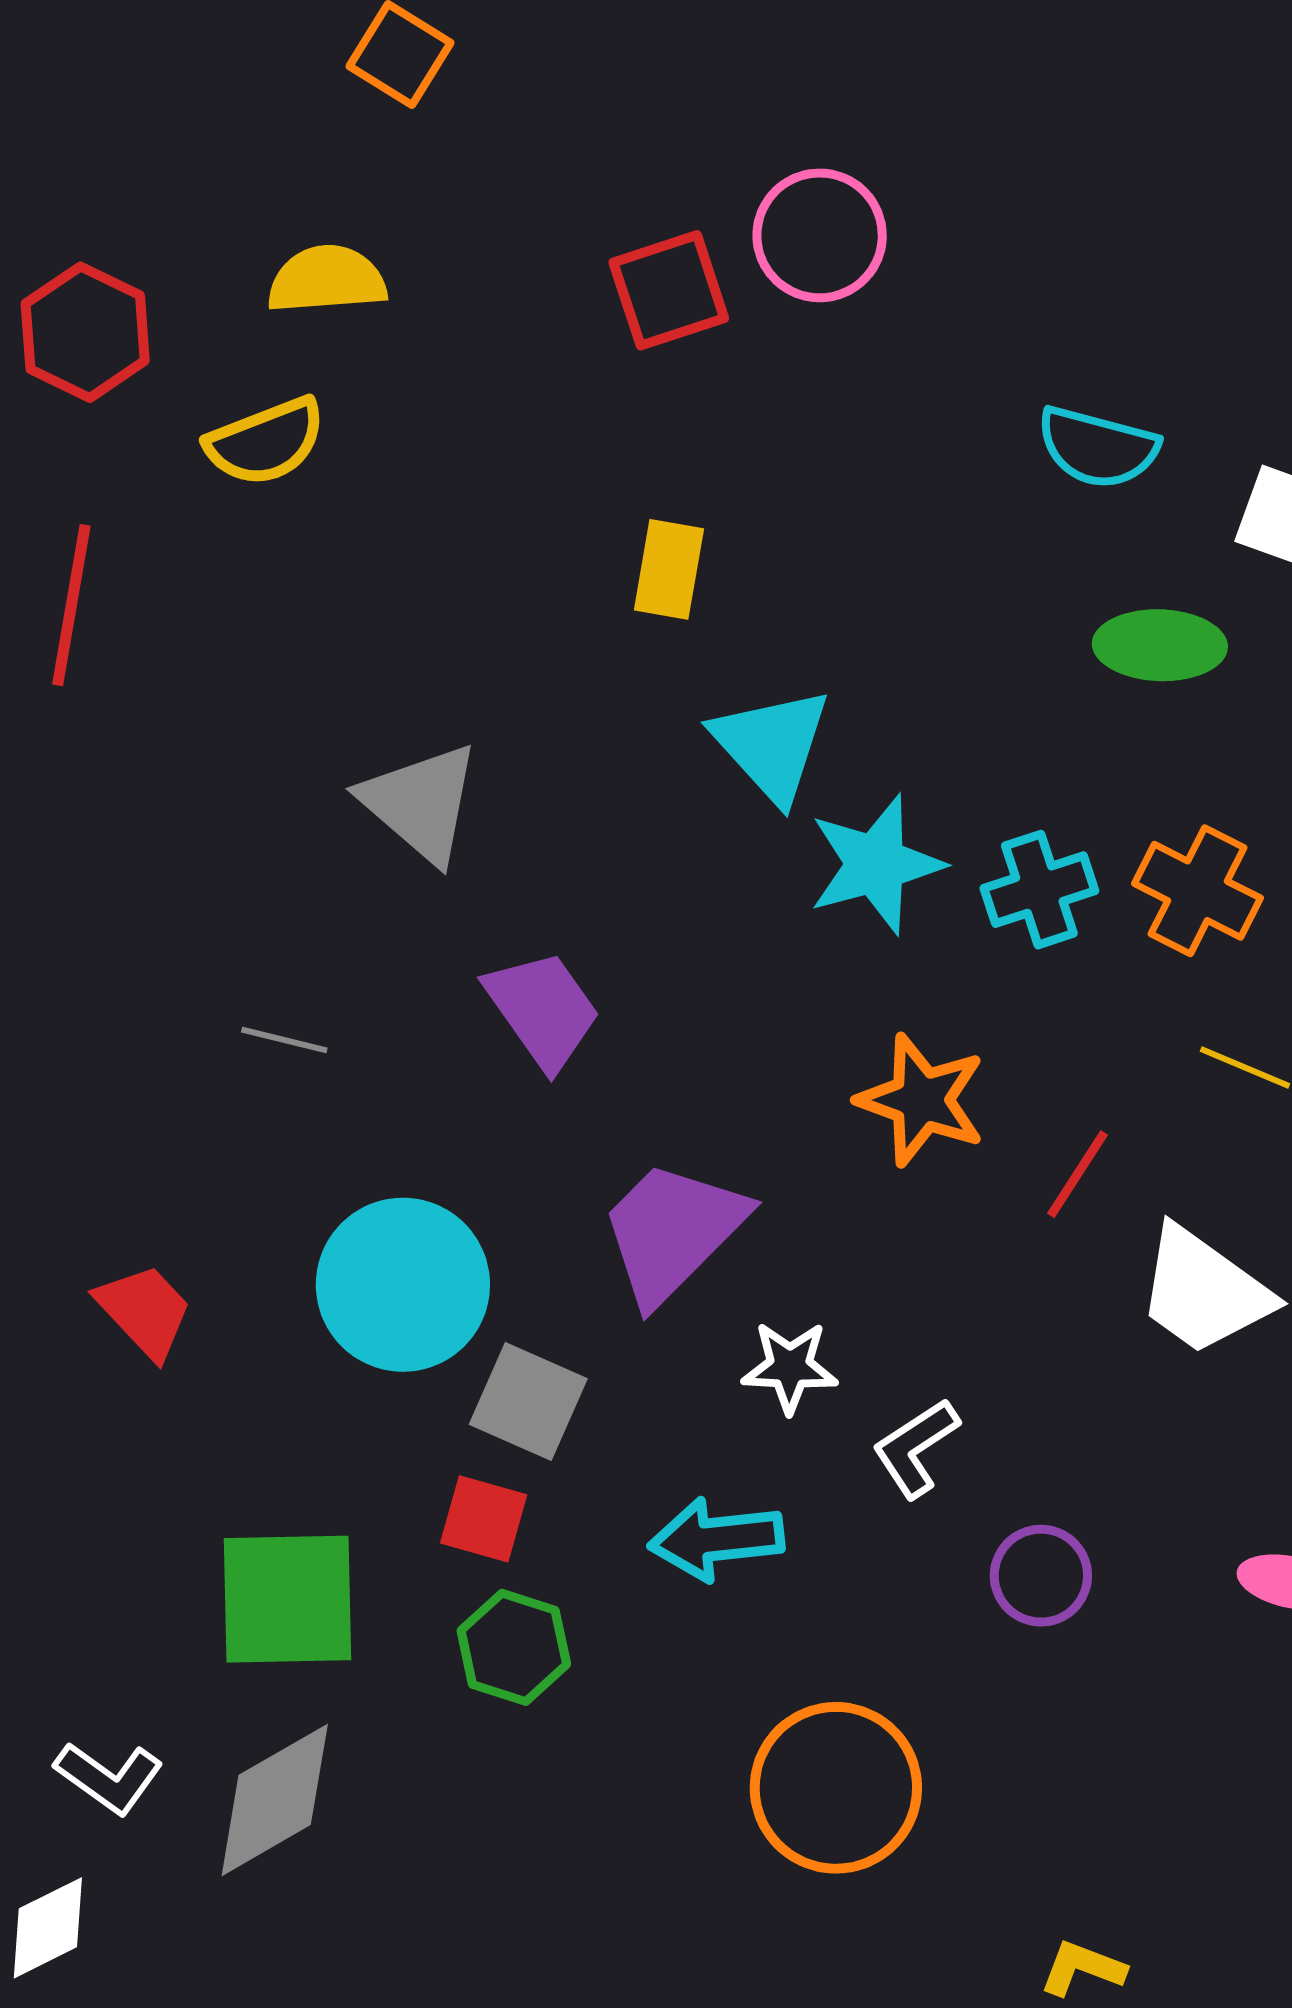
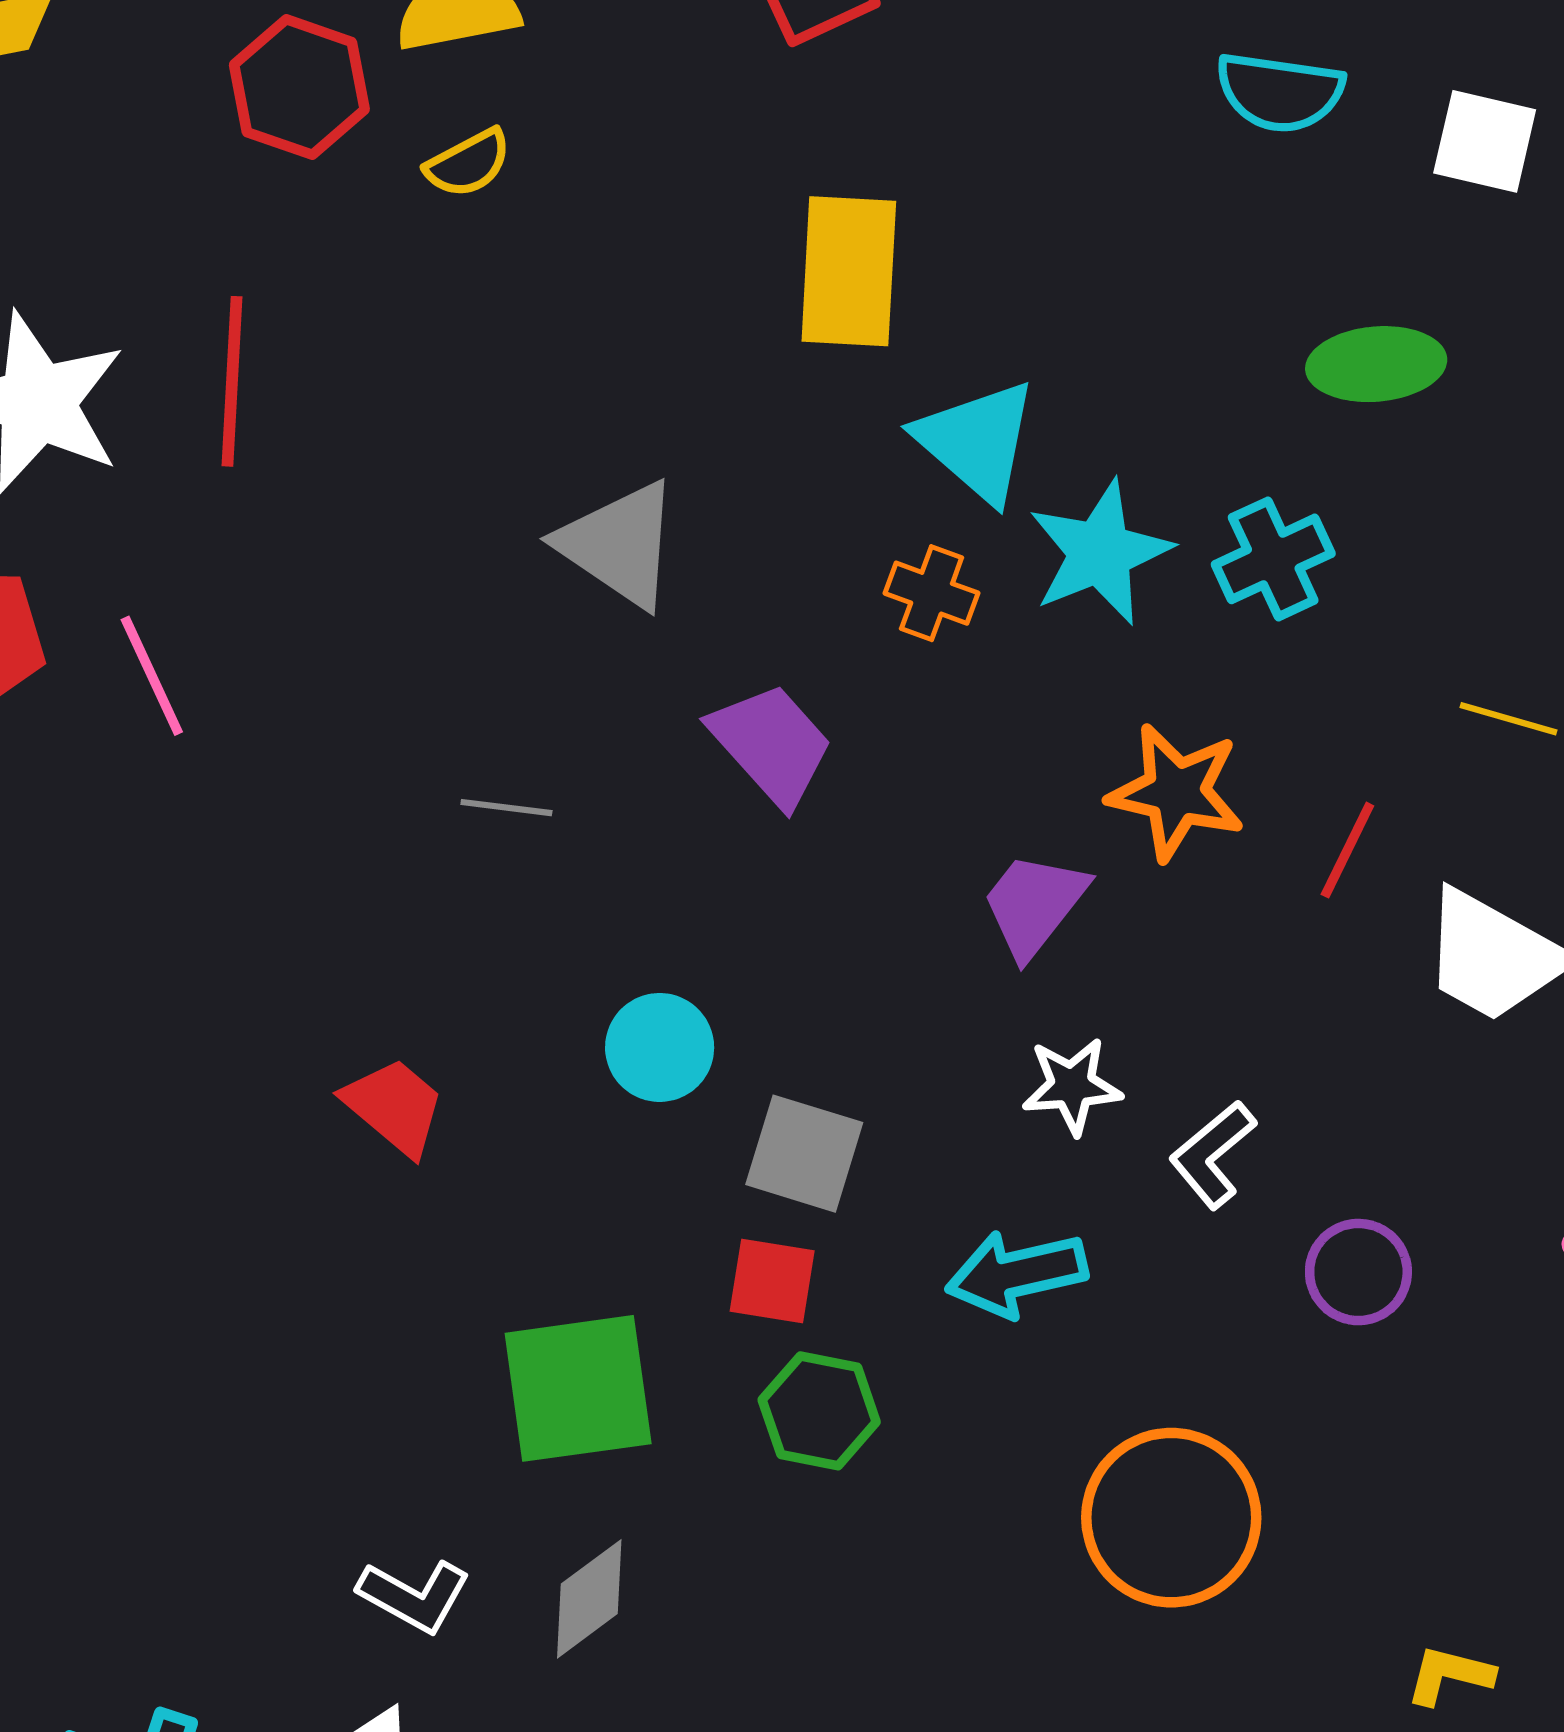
red hexagon: (85, 332) -> (299, 87), moved
yellow semicircle: (266, 442) -> (468, 163), moved, size x0.7
yellow rectangle: (669, 569) -> (849, 271), size x1.5
green ellipse: (1160, 645) -> (1376, 364), moved
orange cross: (1197, 891) -> (932, 593), moved, size x0.7
purple trapezoid: (673, 1231) -> (1034, 905), moved, size x0.7
cyan circle: (403, 1285) -> (660, 1047), size x0.6
gray diamond: (275, 1800) -> (589, 1599), size x0.7

